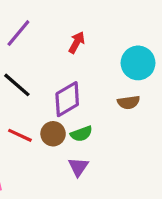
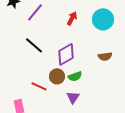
cyan circle: (138, 63) -> (103, 19), moved
red line: (20, 135) -> (39, 86), moved

